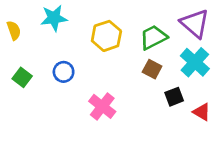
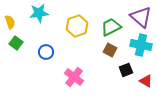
cyan cross: (195, 62) -> (141, 45), turned -30
green square: (22, 77) -> (16, 43), moved

